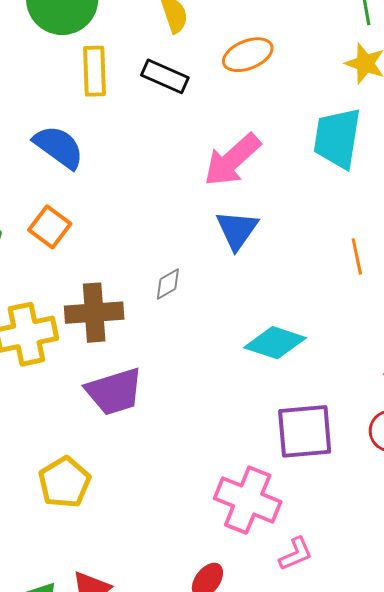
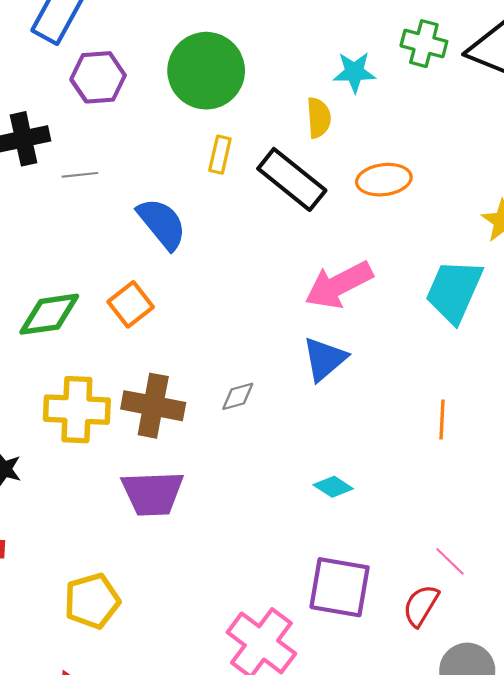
yellow rectangle: (95, 71) -> (220, 155), size x0.7
black rectangle: (165, 76) -> (292, 179), size x1.4
cyan diamond: (275, 343) -> (333, 487), size x0.6
yellow pentagon: (64, 482) -> (92, 601), moved

